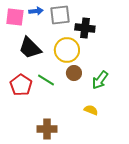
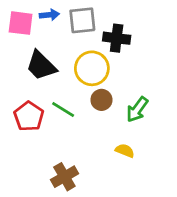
brown cross: (47, 129) -> (64, 177), turned -30

